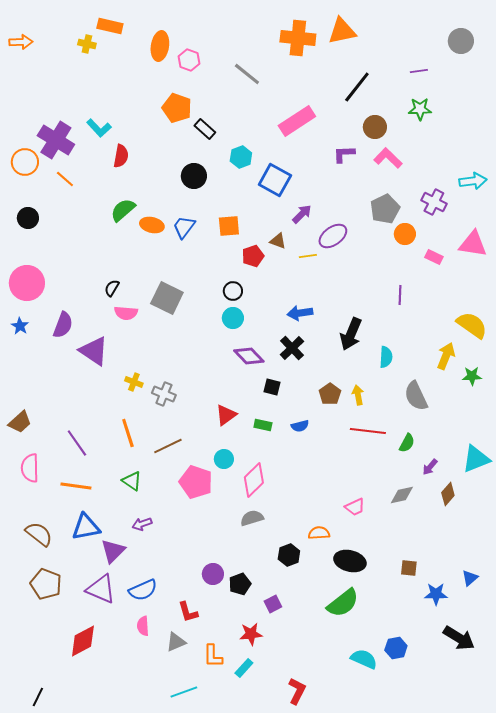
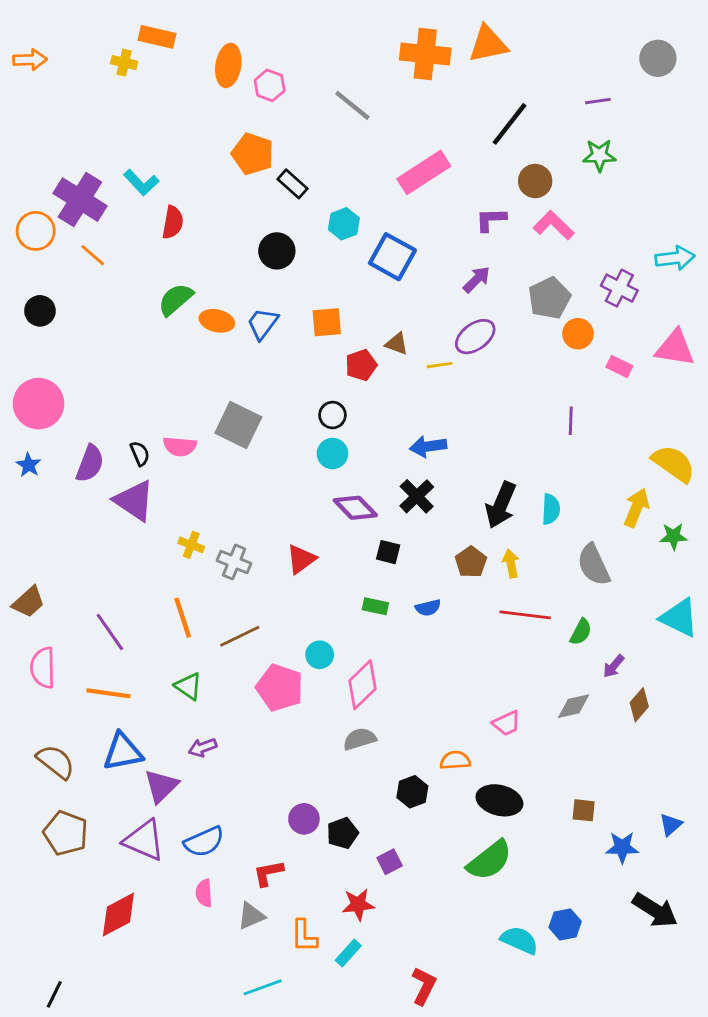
purple arrow: (302, 214) -> (477, 279), moved
black semicircle: (112, 288) -> (140, 454), moved, turned 126
black arrow: (351, 334) -> (501, 505), moved
red triangle: (226, 415) -> (301, 559), moved
cyan triangle: (476, 459) -> (679, 618), moved, turned 48
red L-shape: (188, 612) -> (268, 873), turned 95

